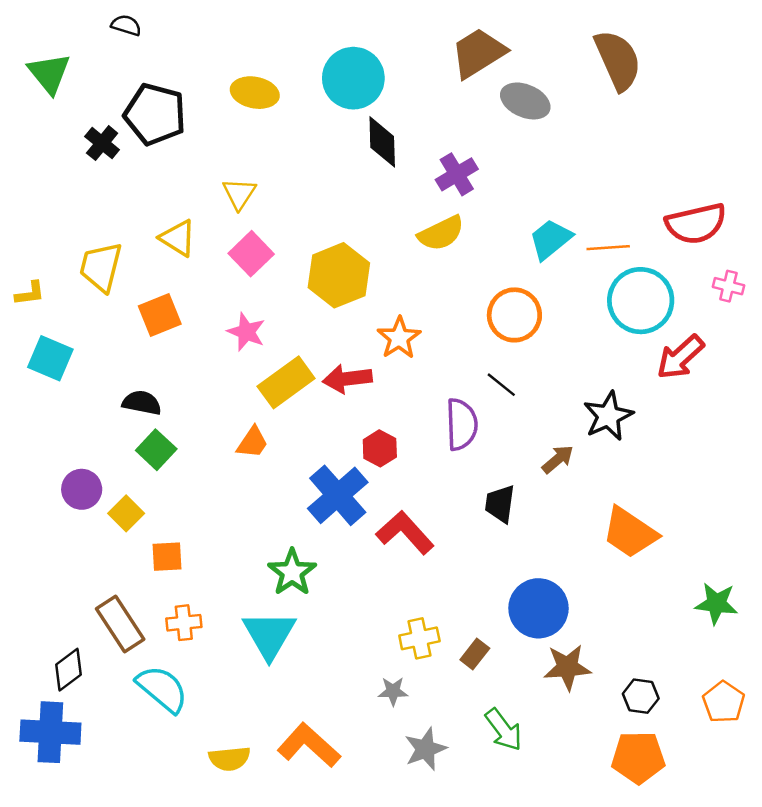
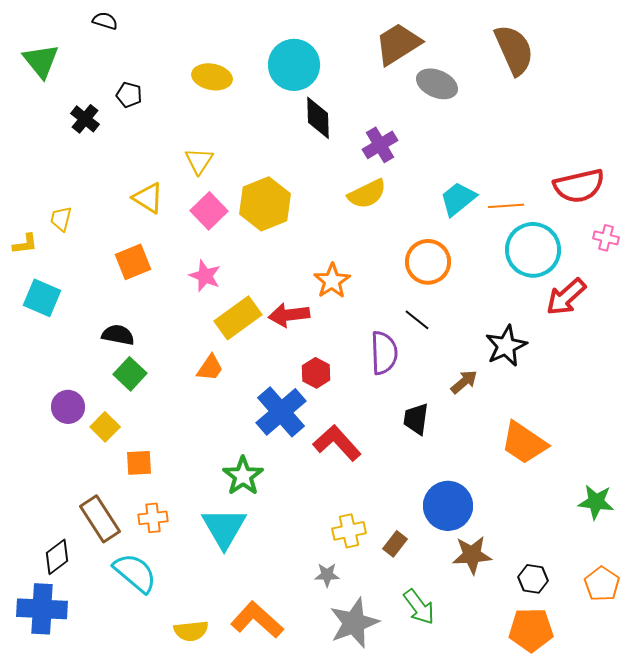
black pentagon: (155, 114) -> (129, 95), size x0.5
yellow trapezoid: (101, 267) -> (61, 219), moved, size x0.6
yellow hexagon: (339, 275) -> (265, 204), moved
gray star: (425, 749) -> (354, 623), size x1.4

